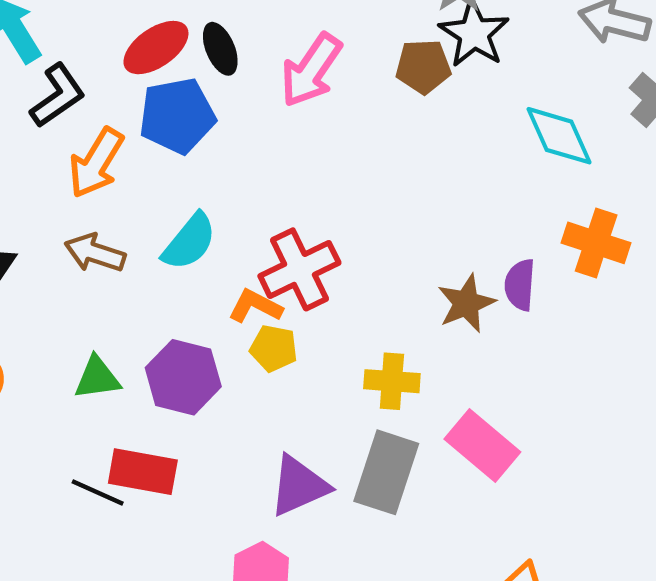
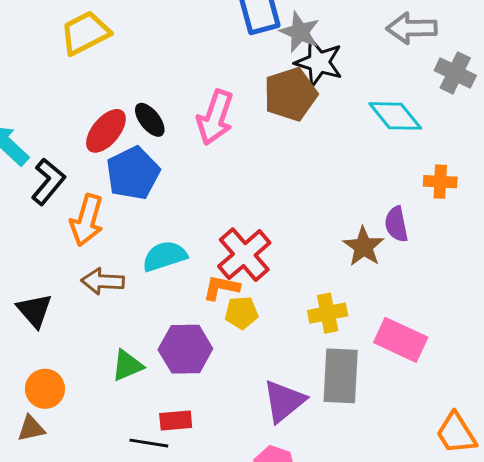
brown pentagon: (423, 67) -> (290, 94), size x1.4
cyan semicircle: (189, 242) -> (165, 256), turned -132
orange cross: (596, 243) -> (440, 182), size x0.7
red rectangle: (143, 472) -> (176, 421), size x0.7

